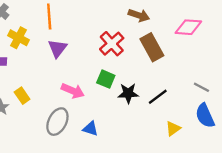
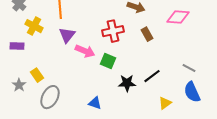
red cross: (112, 44) -> (113, 31), turned 30
brown rectangle: (152, 47) -> (147, 34), size x0.6
pink arrow: (73, 91) -> (85, 51), moved
black star: (128, 93) -> (127, 83), moved
gray ellipse: (57, 122) -> (50, 97), moved

